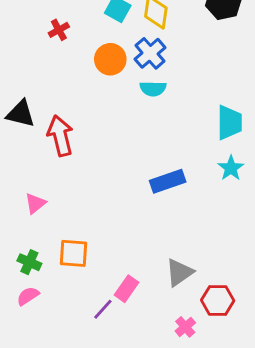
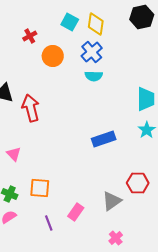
orange circle: (110, 59) -> (53, 56), moved
pink triangle: (35, 203) -> (14, 154), turned -35
red hexagon: (218, 300) -> (138, 183), moved
purple line: (103, 309) -> (49, 223), moved, turned -63

